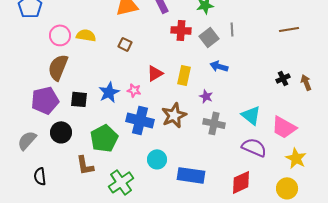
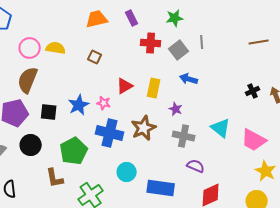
purple semicircle: (254, 147) -> (196, 166), moved, size x0.7

